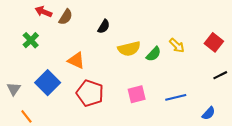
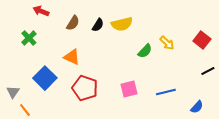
brown semicircle: (66, 17) -> (73, 23), moved
yellow semicircle: (129, 49) -> (122, 24), moved
gray triangle: (14, 89) -> (13, 92), moved

